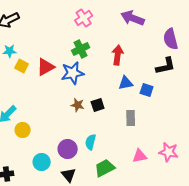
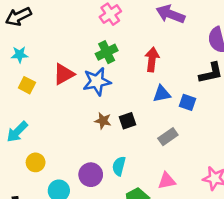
yellow square: (22, 66) -> (27, 85), moved
gray rectangle: (131, 118) -> (168, 137), turned 56
yellow circle: (23, 130) -> (36, 162), moved
pink triangle: (140, 156) -> (167, 181), moved

